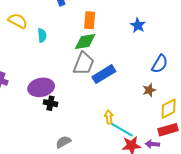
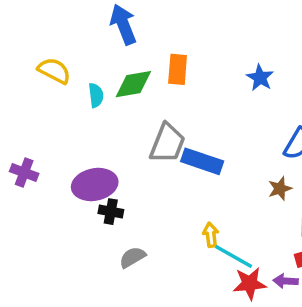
green diamond: (85, 41) -> (133, 84), moved
blue rectangle: (104, 74) -> (202, 161), turned 50
gray semicircle: (63, 142) -> (132, 257), moved

